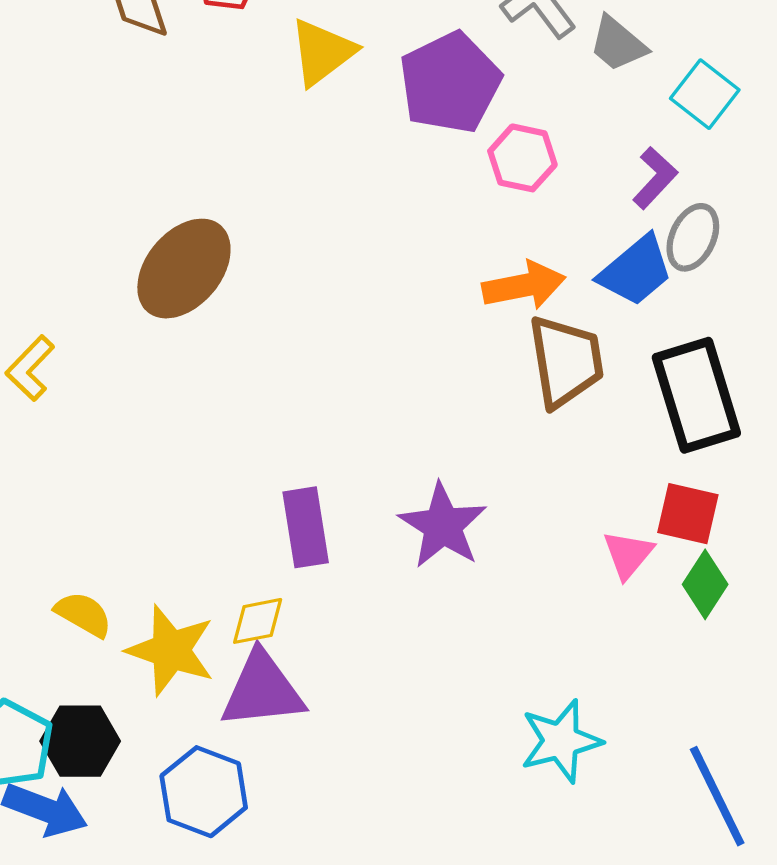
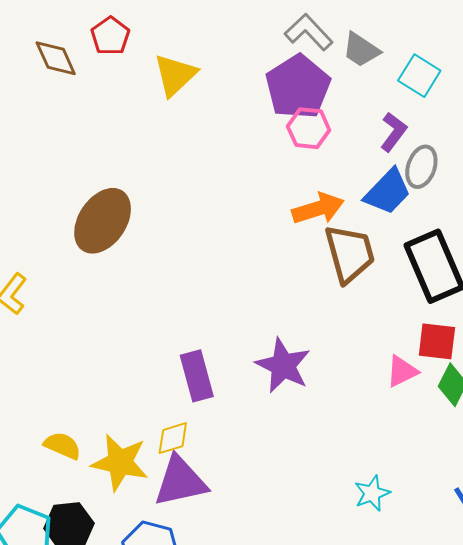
purple pentagon: (450, 83) -> (298, 87), moved
pink triangle: (628, 555) -> (402, 371), turned 30
cyan star: (561, 741) -> (372, 493), size x0.7

